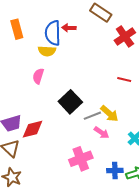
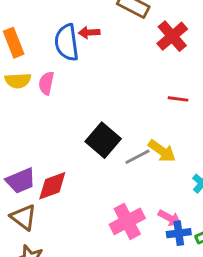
yellow semicircle: (47, 51) -> (18, 81), moved
pink semicircle: (38, 76) -> (46, 83), moved
pink arrow: (102, 133) -> (170, 218), moved

